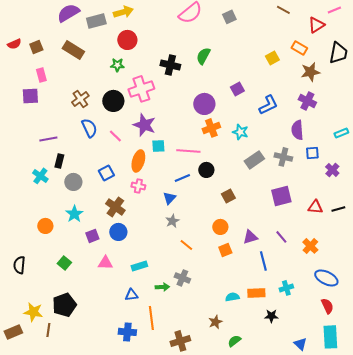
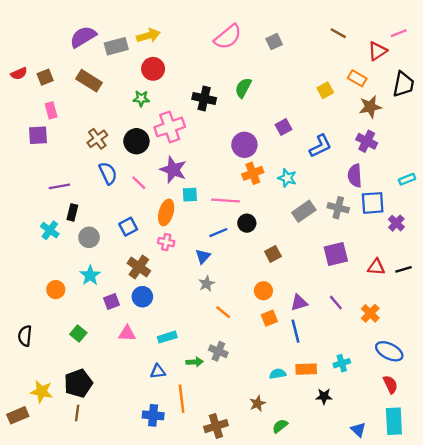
blue square: (312, 153) -> (373, 203), size x1.5
blue line: (263, 261) -> (295, 331), moved
brown line: (48, 330) -> (77, 413), moved

